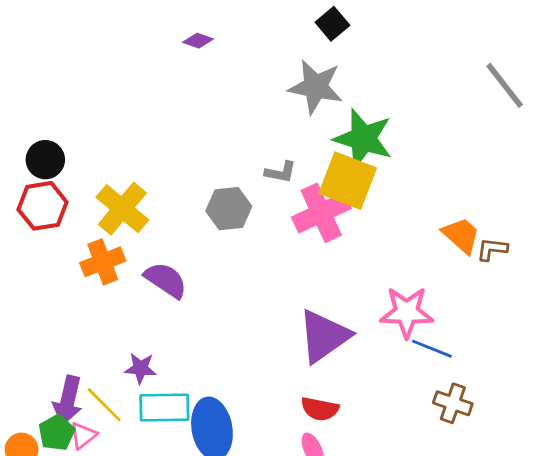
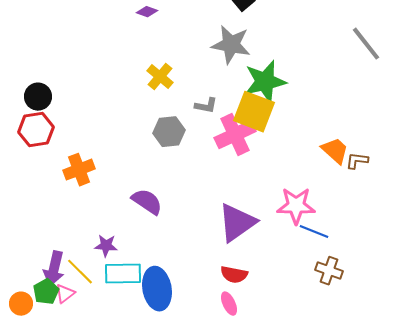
green star: (363, 139) -> (265, 82), turned -30
yellow cross: (122, 209) -> (160, 77), moved, size x0.7
purple semicircle: (166, 280) -> (147, 202), moved

